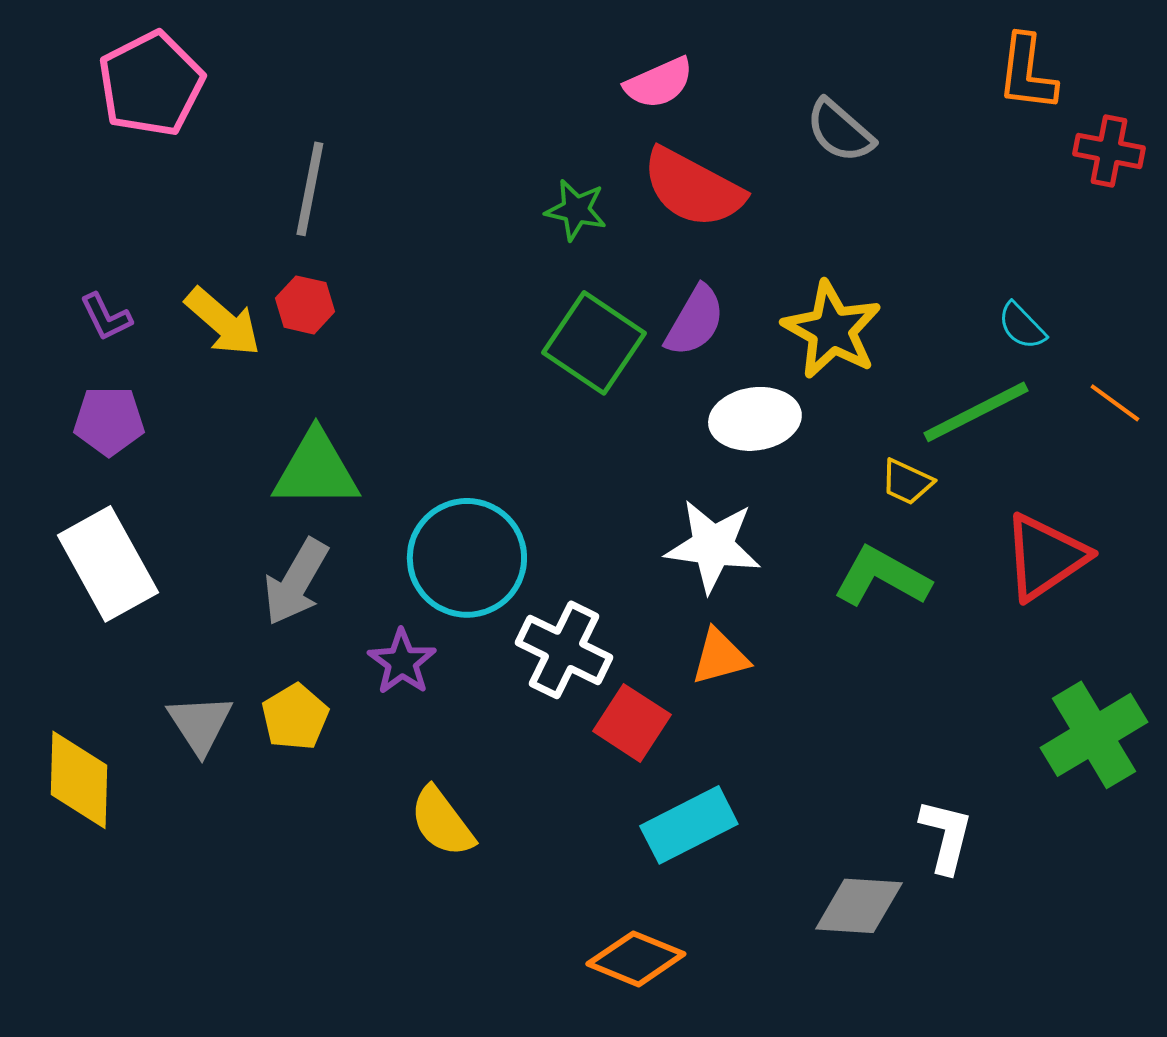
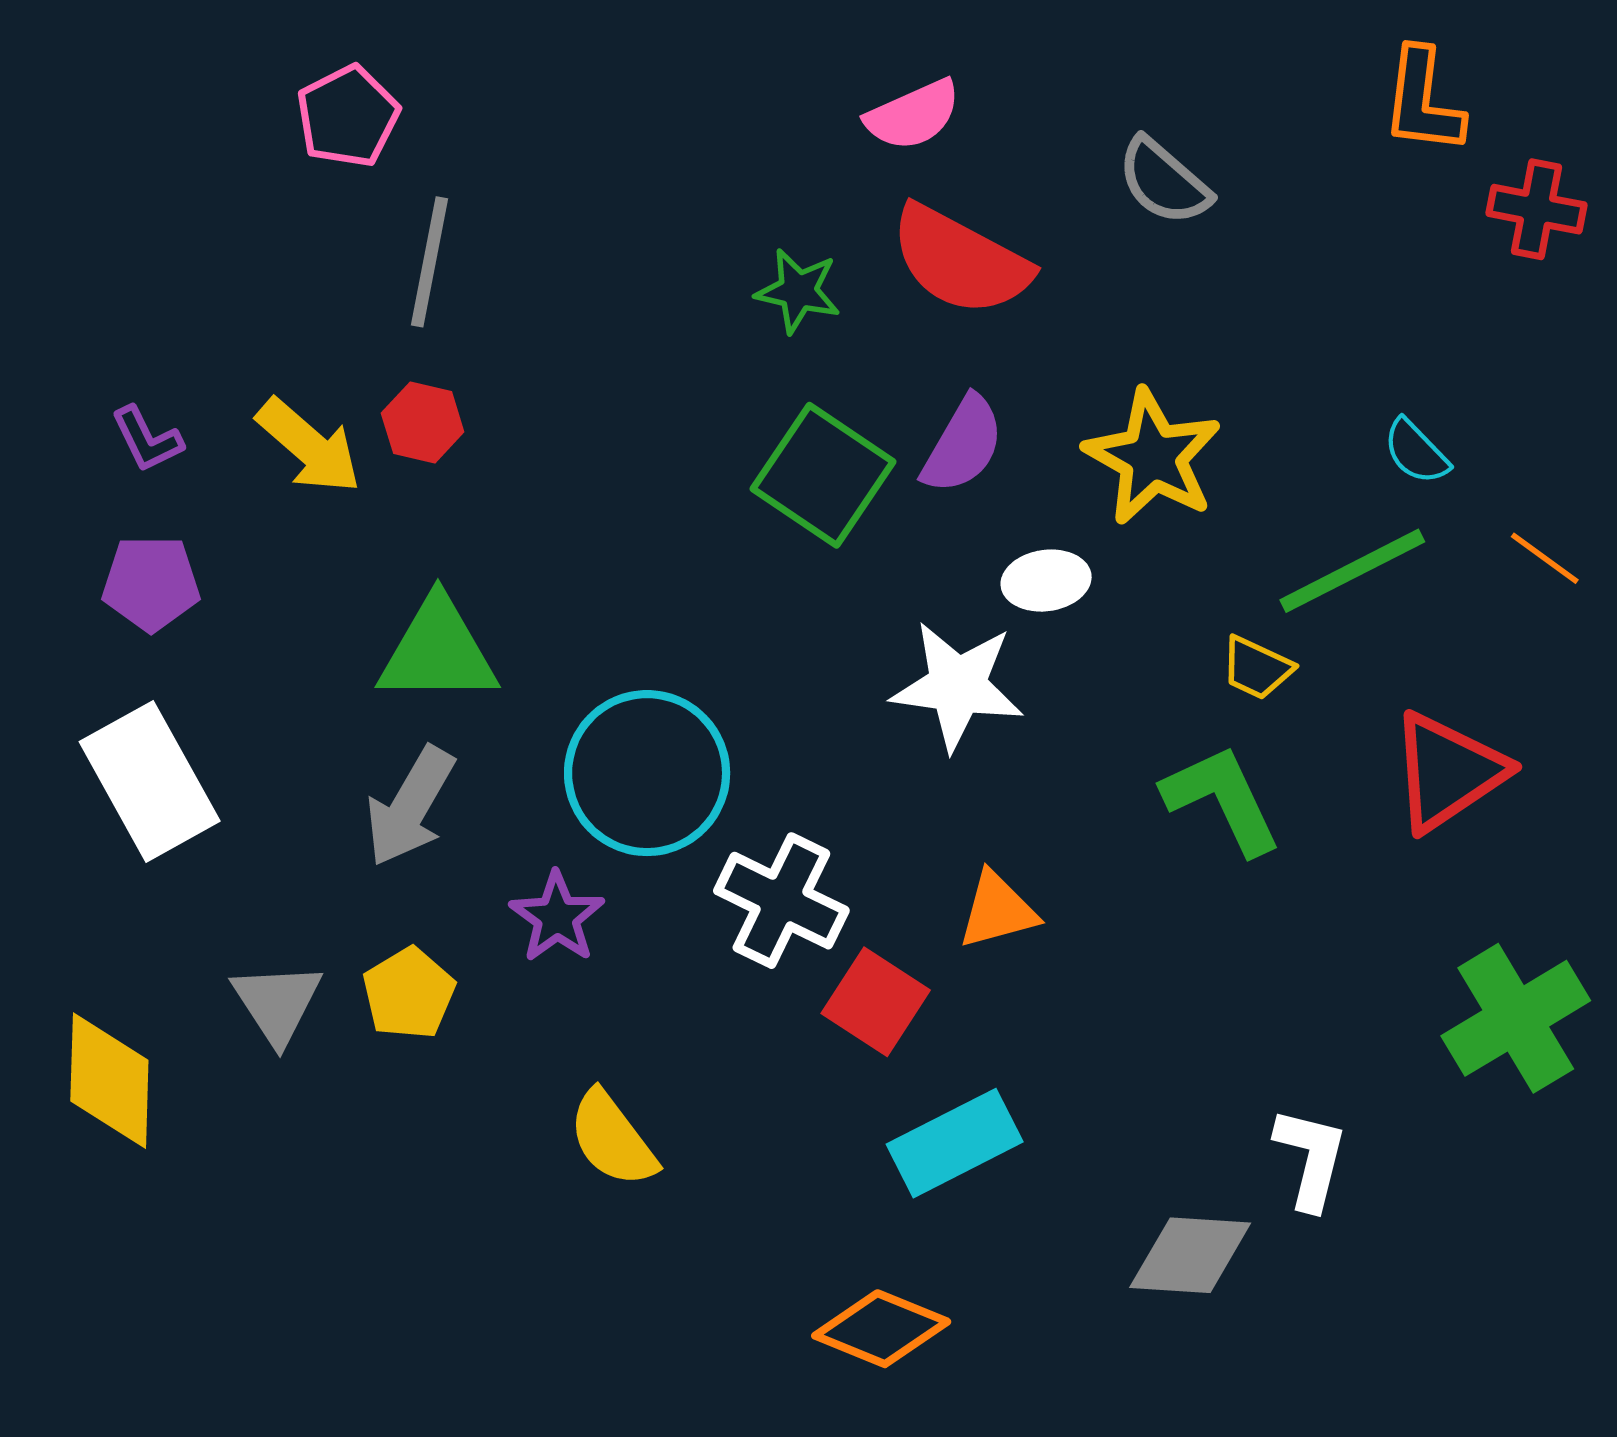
pink pentagon: (151, 84) -> (348, 116), moved, size x0.7
white ellipse: (755, 419) -> (1046, 581), size x0.7
white star: (713, 546) -> (957, 686), moved
green L-shape: (882, 577) -> (1222, 799), turned 36

